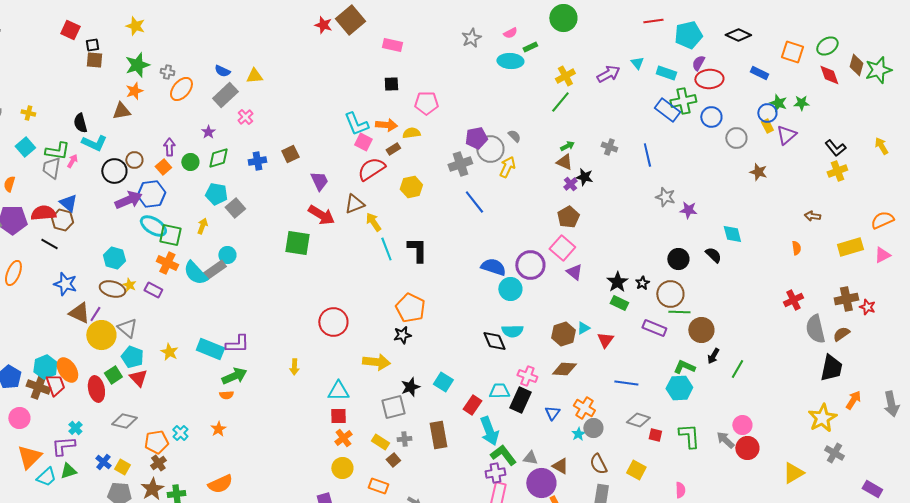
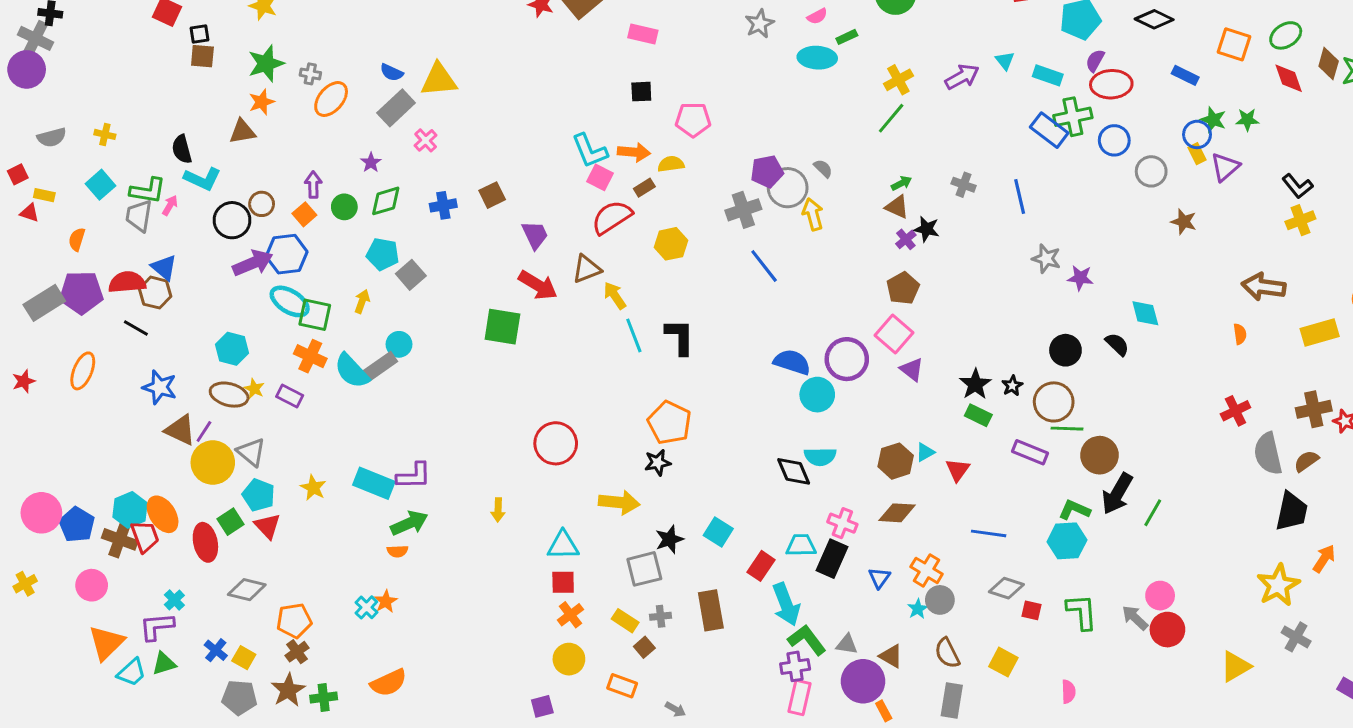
yellow triangle: (254, 76) -> (439, 80), size x1.5
yellow arrow: (507, 167) -> (813, 214), turned -40
brown arrow: (812, 216) -> (1264, 287), size x1.8
black arrow: (713, 356) -> (1117, 494), size x1.8
cyan cross: (180, 433) -> (366, 607), moved

